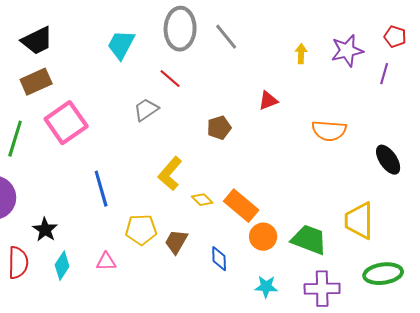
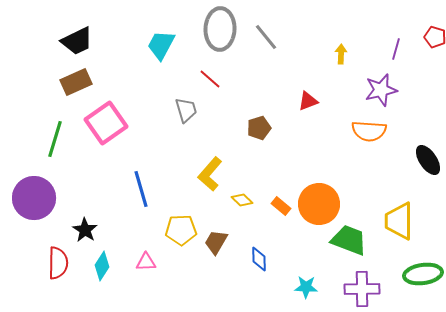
purple star: (347, 51) -> (381, 90), moved
purple line: (384, 74) -> (396, 49), moved
gray trapezoid: (146, 110) -> (186, 110), turned 108
orange rectangle: (241, 206) -> (281, 206), size x0.6
orange circle: (263, 237) -> (319, 204), moved, size x1.5

